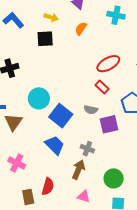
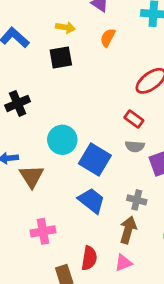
red rectangle: (102, 87) -> (134, 119), moved
pink cross: (17, 163) -> (43, 231), turned -30
pink triangle: (84, 197) -> (123, 263), moved, turned -32

